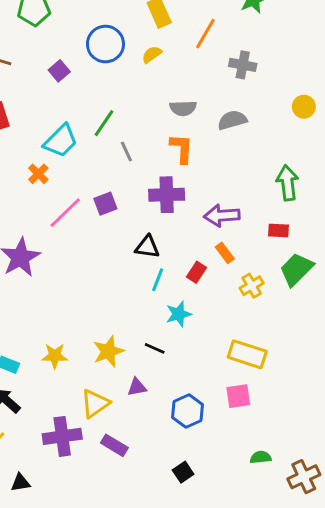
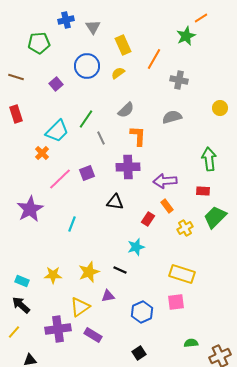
gray semicircle: (183, 108) -> (126, 110), moved, turned -42
cyan line: (158, 280) -> (72, 224), moved

